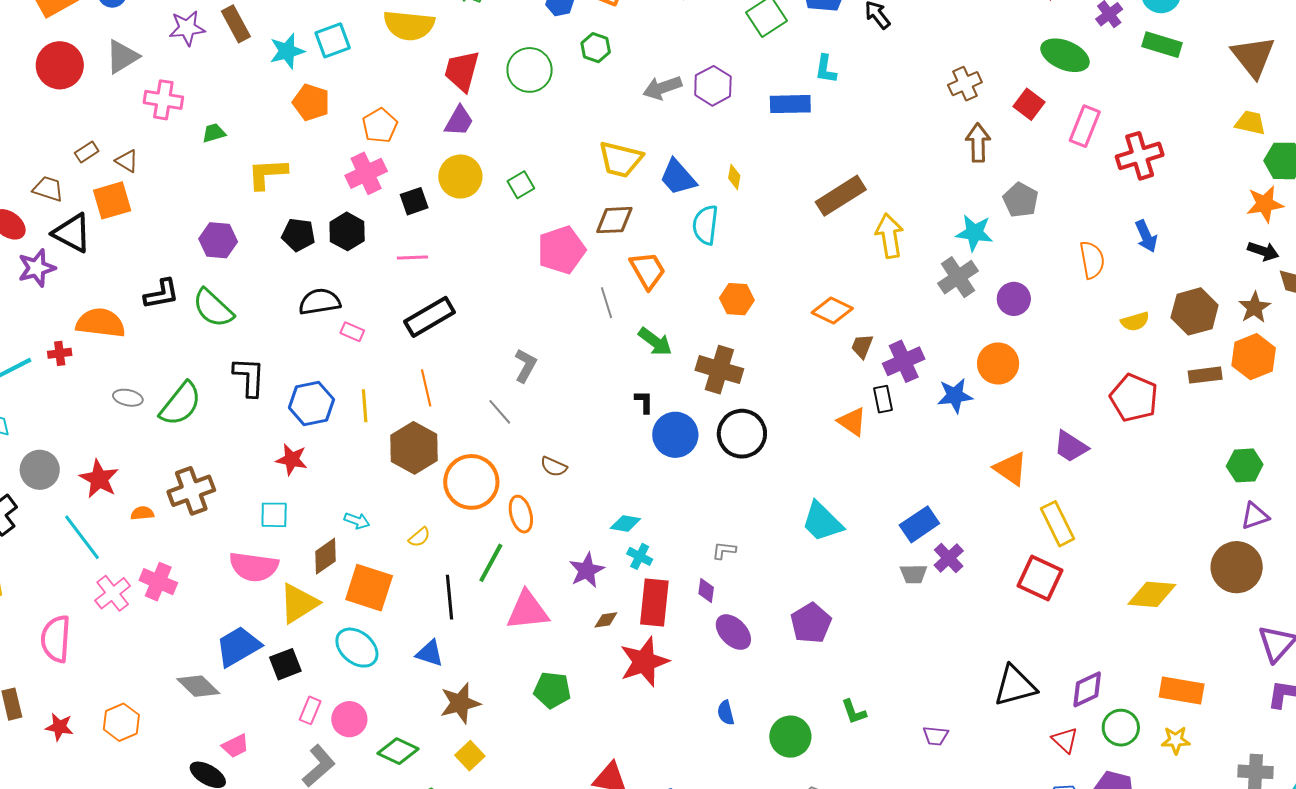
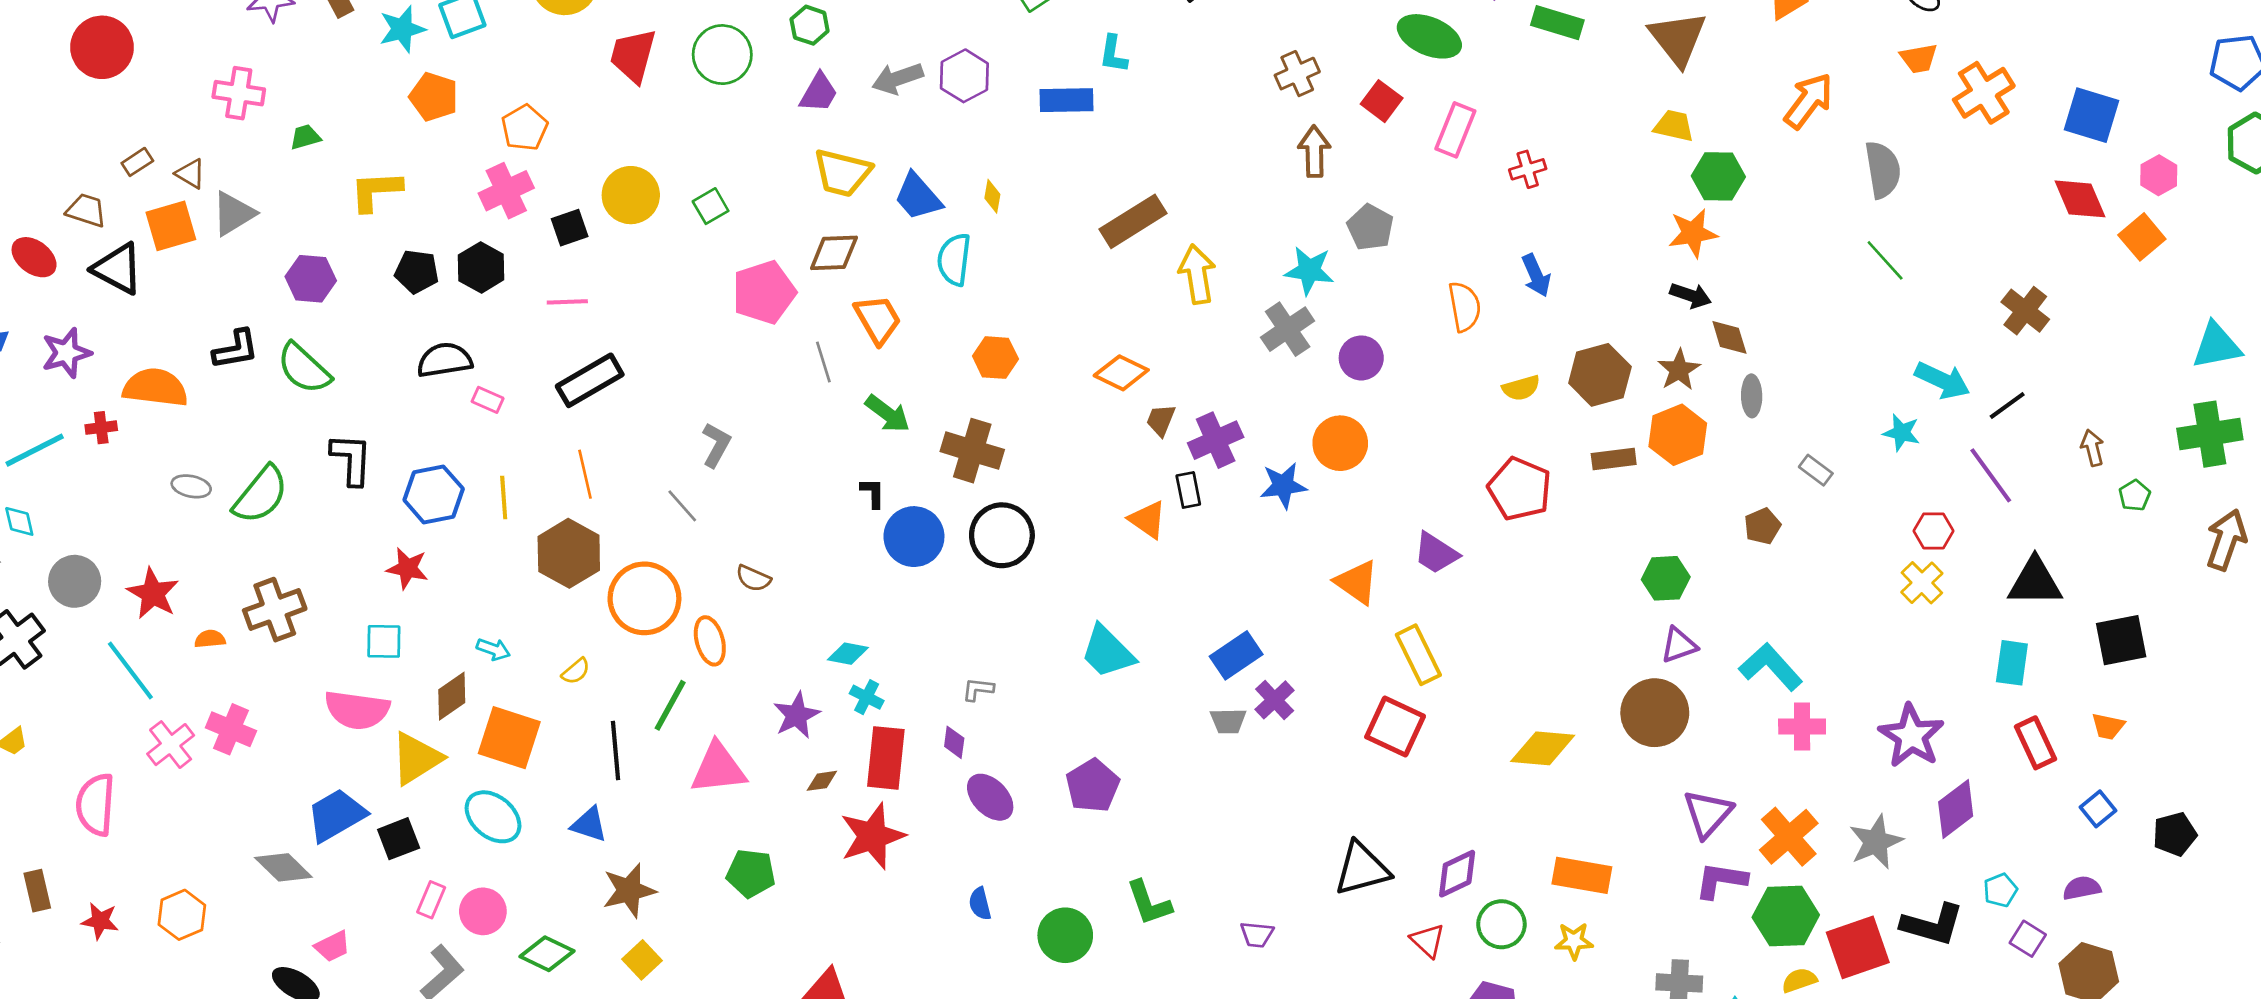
gray triangle: (122, 57) -> (234, 214), moved
purple trapezoid: (459, 121) -> (819, 93), moved
red cross: (1140, 156) -> (1528, 169), size x0.6
purple star: (37, 268) -> (66, 353), moved
green L-shape: (854, 712) -> (1149, 903), size x1.4

